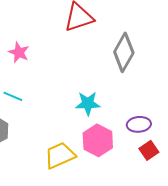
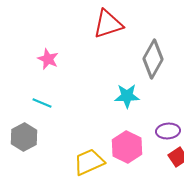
cyan star: (88, 103) -> (127, 96), moved

